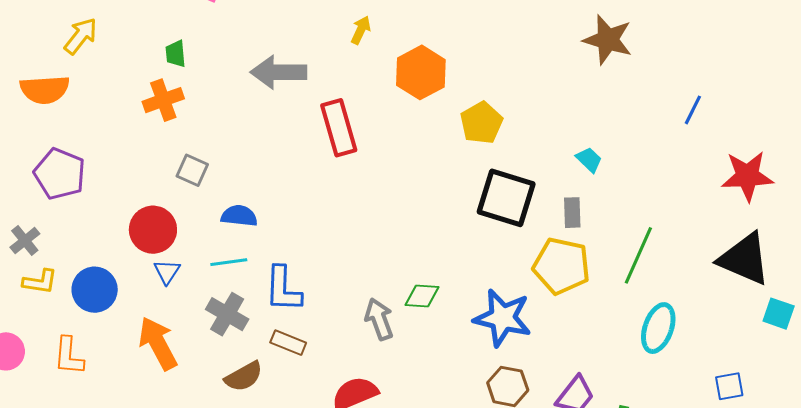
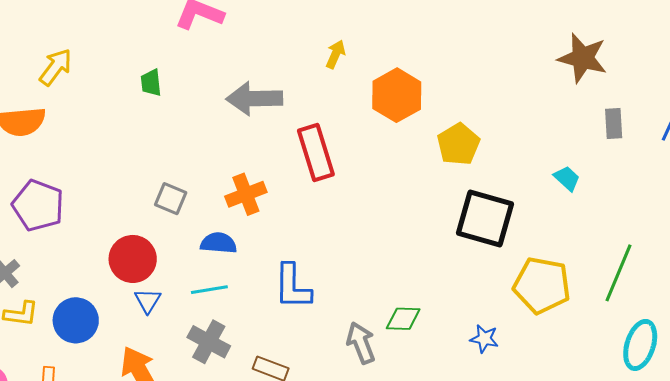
orange cross: (163, 100) -> (246, 194), moved
gray rectangle: (572, 213) -> (614, 123), moved
blue L-shape: (283, 289) -> (293, 287), moved
blue star: (503, 318) -> (484, 339), size x0.5

